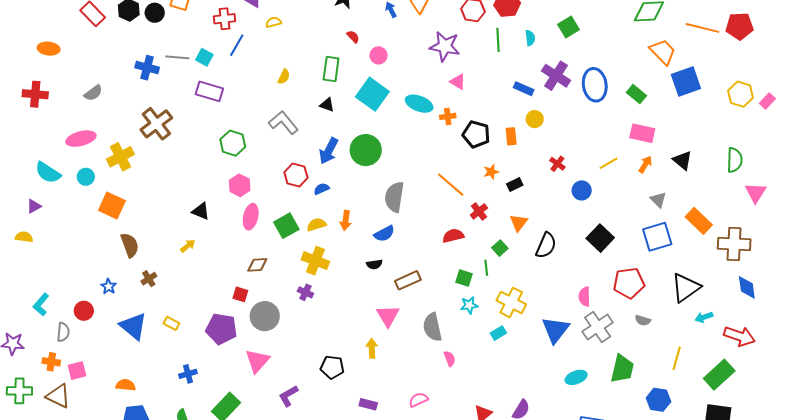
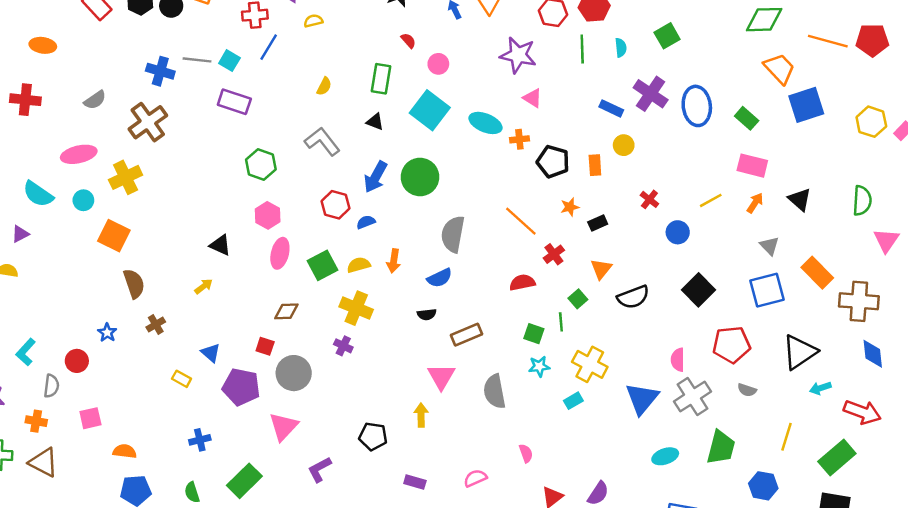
brown cross: (156, 124) -> (148, 122), moved
black semicircle: (546, 245) -> (633, 297), turned 44
blue triangle: (133, 326) -> (211, 353), moved, size x0.6
pink semicircle: (450, 359) -> (526, 453), moved
pink square: (77, 371) -> (90, 418), moved

